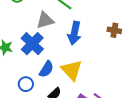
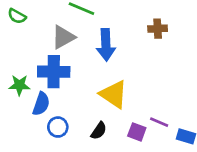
blue cross: (32, 44) -> (54, 72), turned -30
blue semicircle: (46, 69) -> (41, 104), moved

